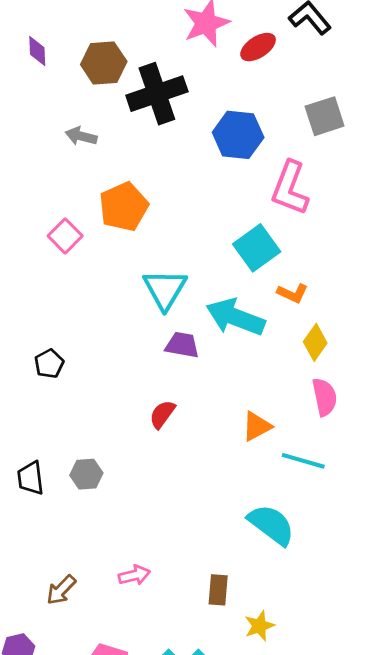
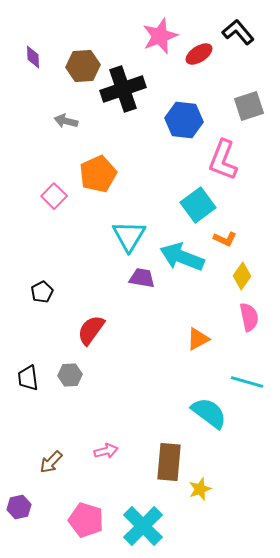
red semicircle: (162, 414) -> (91, 330), moved, size x1.4
cyan line: (303, 461) -> (247, 382), moved
brown rectangle: (218, 590) -> (169, 462), size x1.6

